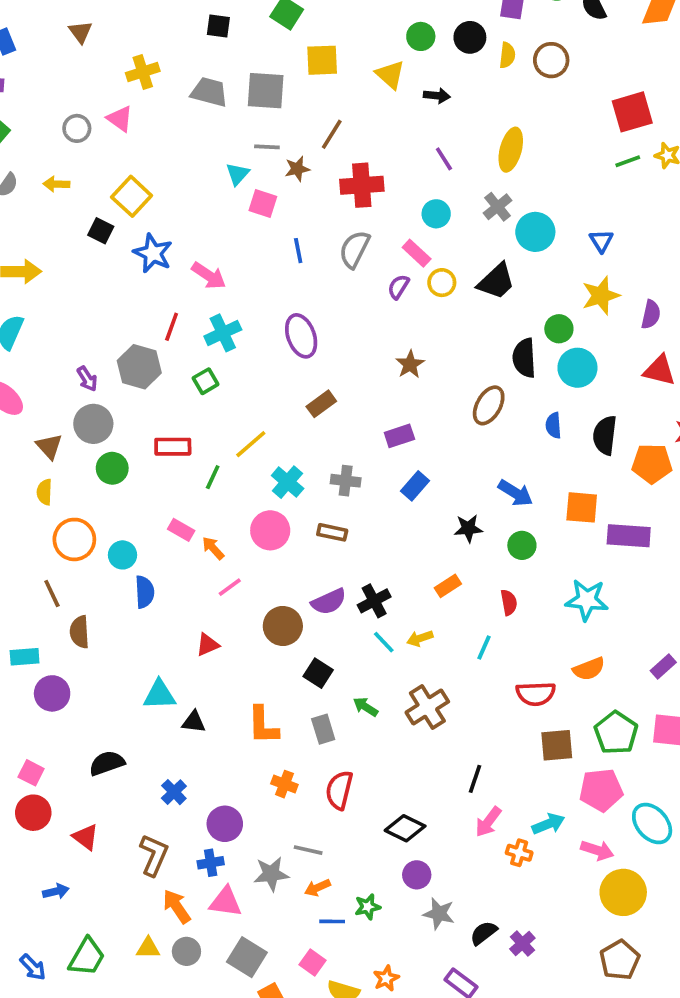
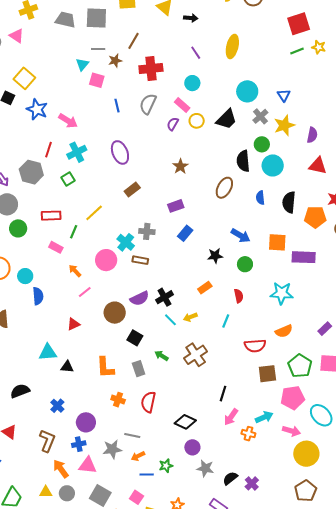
gray cross: (498, 207) -> (260, 116), moved
cyan cross: (288, 482) -> (126, 242), moved
pink rectangle: (181, 530) -> (56, 247), moved

